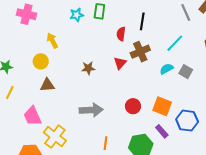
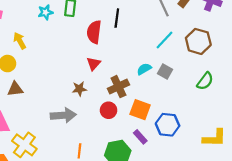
red semicircle: (121, 34) -> (94, 32), size x1.5
cyan line: (175, 43) -> (164, 40), moved
brown cross: (140, 52) -> (118, 87), moved
brown star: (88, 68) -> (79, 89), moved

